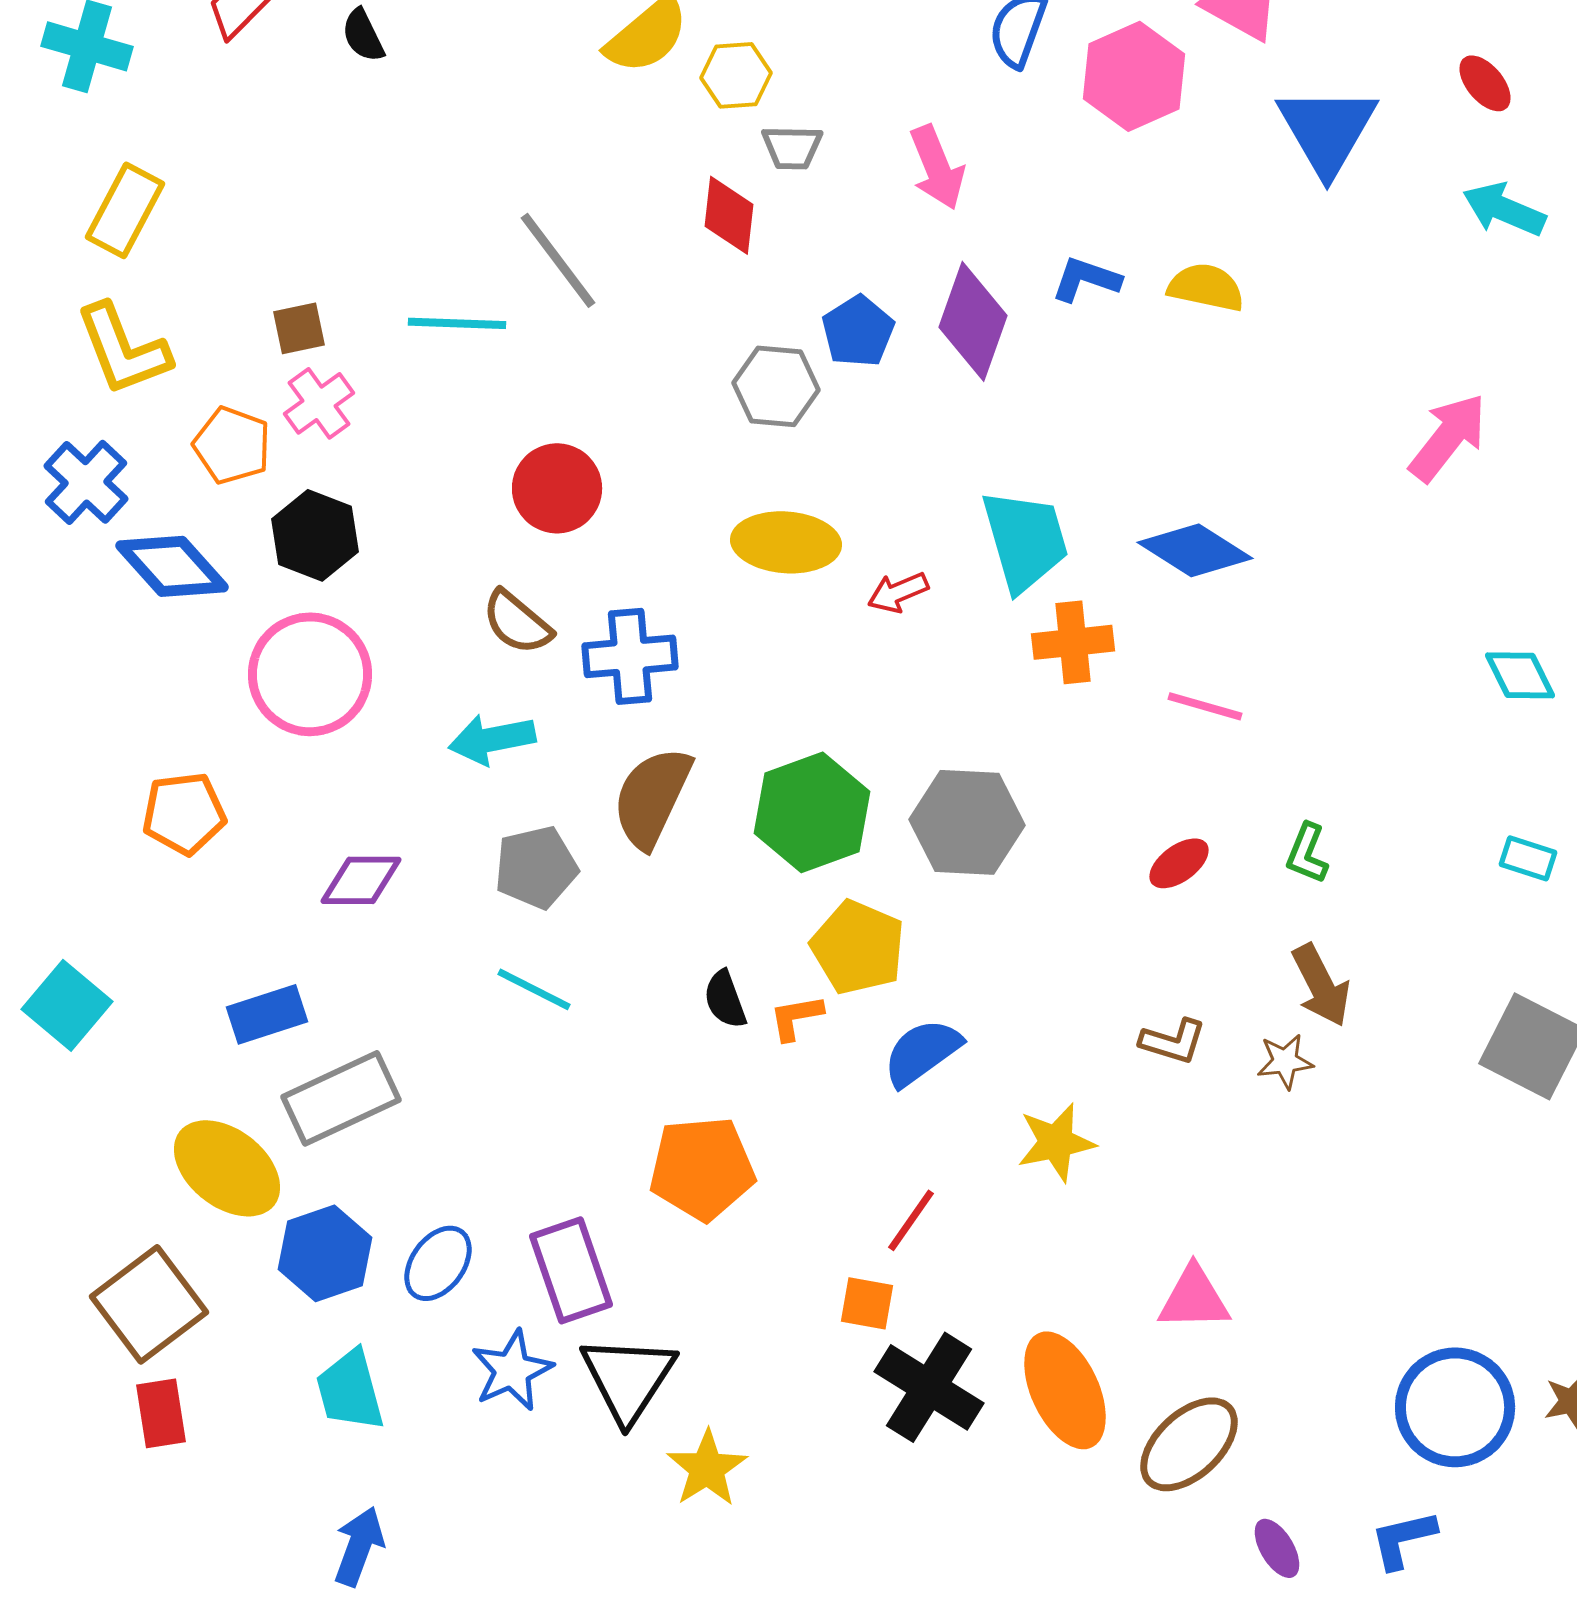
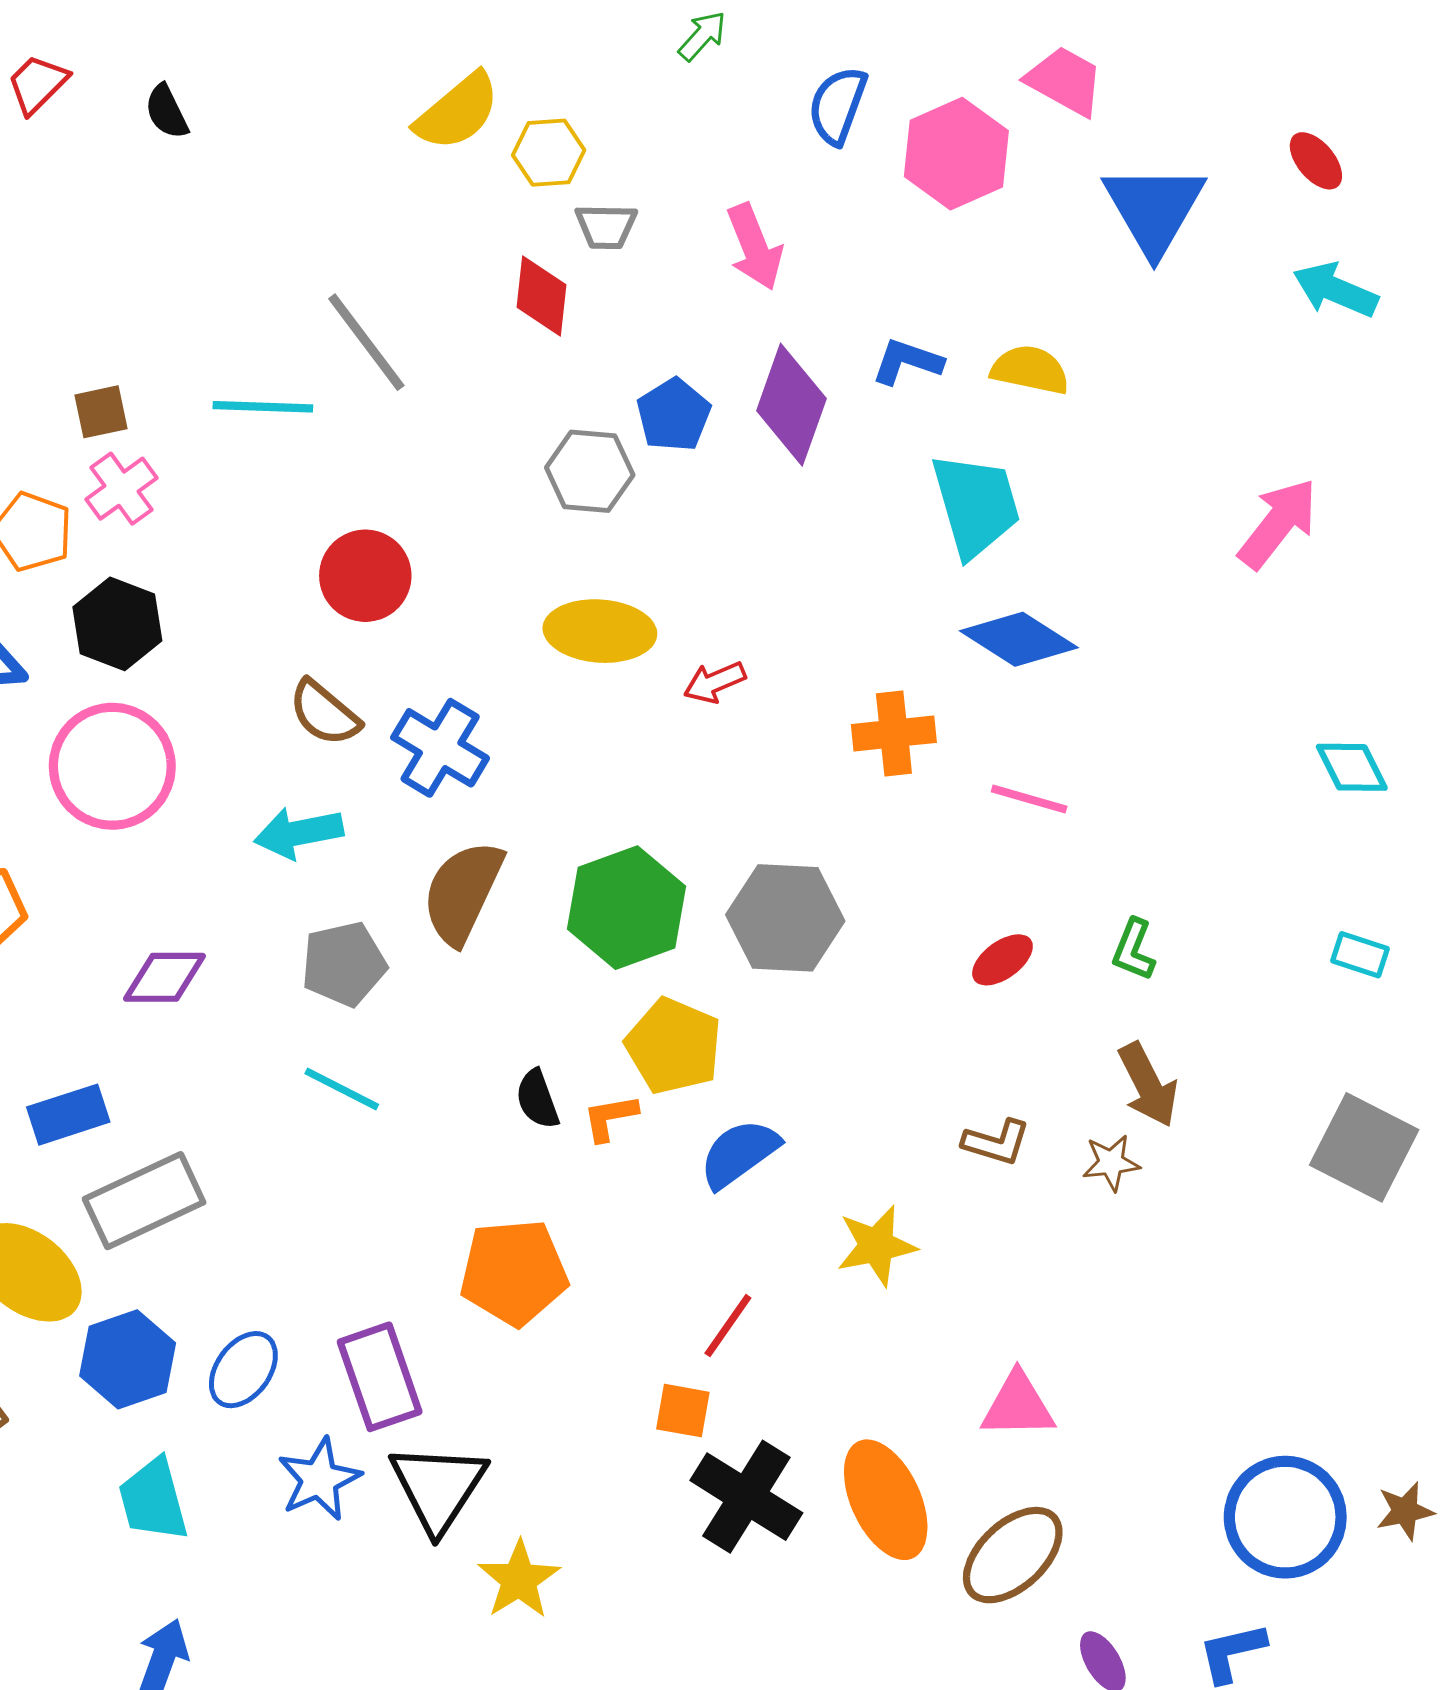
cyan trapezoid: (1025, 540) -> (976, 505), moved
blue cross: (630, 656) -> (440, 748), turned 36

